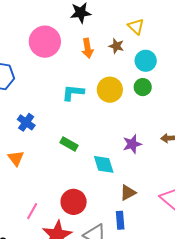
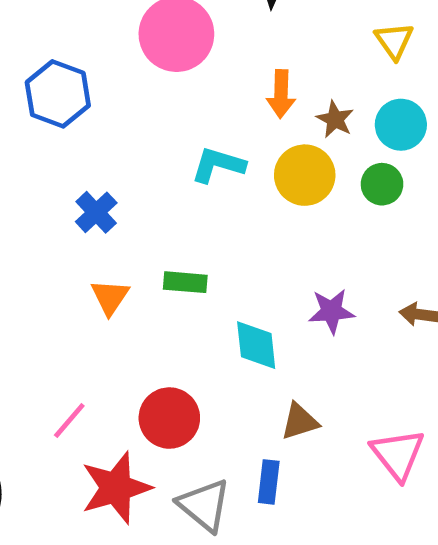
brown star: (116, 46) -> (335, 119), moved
orange arrow: (88, 48) -> (281, 94), moved
green rectangle: (69, 144) -> (185, 282), turned -36
orange triangle: (16, 158) -> (110, 297), moved

